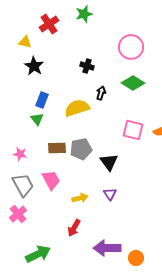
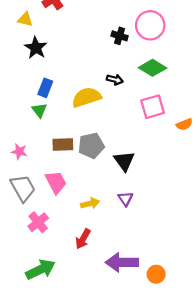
black cross: (87, 66) -> (120, 36), moved
black arrow: (101, 93) -> (115, 80), turned 88
pink square: (133, 130) -> (153, 107), moved, turned -30
pink cross: (18, 214) -> (38, 222), moved

